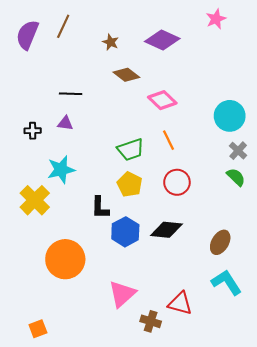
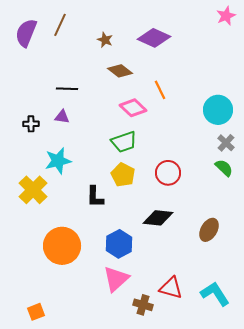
pink star: (216, 19) -> (226, 16), moved
pink diamond: (162, 100) -> (133, 108), moved
orange line: (169, 140) -> (160, 90), moved
blue hexagon: (125, 232) -> (119, 244), moved
cyan L-shape: (226, 282) -> (215, 294), moved

